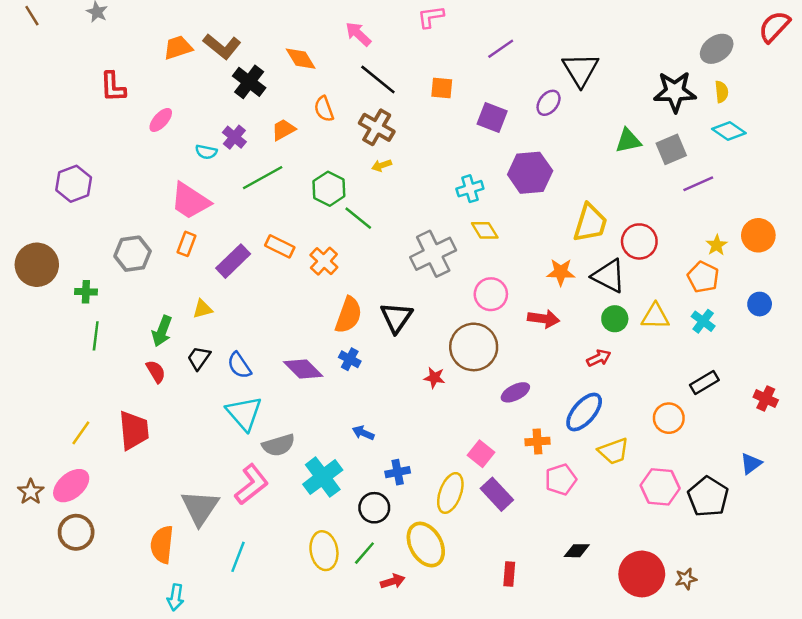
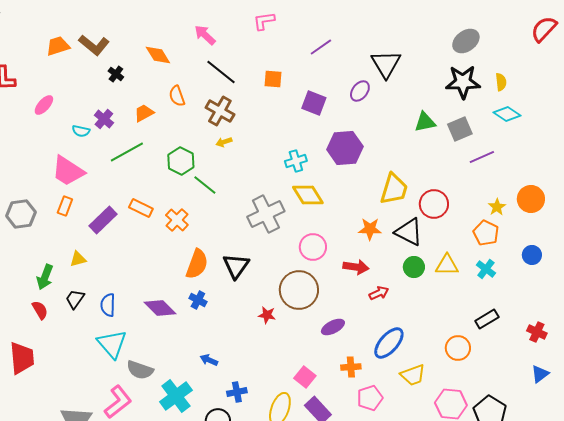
gray ellipse: (717, 49) -> (466, 41), moved
black cross: (249, 82) -> (116, 74), size x0.6
yellow diamond: (485, 230) -> (308, 195), size x1.4
red arrow: (599, 358) -> (379, 293), moved
blue semicircle: (239, 365) -> (108, 305), turned 35
gray semicircle: (279, 445) -> (140, 370), turned 36
blue triangle: (751, 464) -> (540, 374), moved

